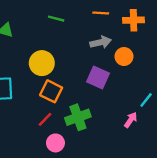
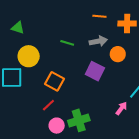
green line: (56, 19) -> (67, 43), moved
yellow circle: (42, 63) -> (29, 56), moved
green cross: (78, 117) -> (79, 120), moved

